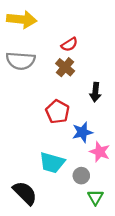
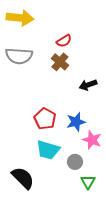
black arrow: (95, 92) -> (88, 85), turned 66
red pentagon: (57, 112) -> (45, 119), moved

